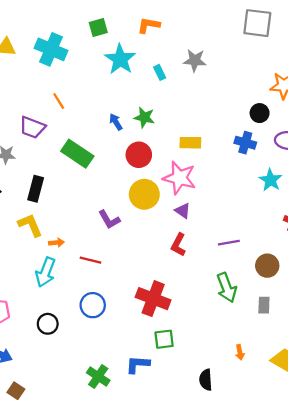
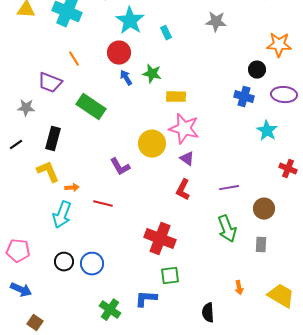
gray star: (195, 60) -> (216, 22), moved
yellow rectangle: (190, 143) -> (176, 97), moved
red circle: (139, 155) -> (119, 53), moved
blue circle: (93, 305) -> (92, 264), moved

